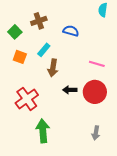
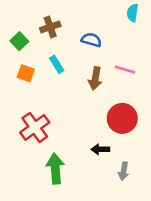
cyan rectangle: (44, 50) -> (57, 64), turned -72
pink line: (97, 64) -> (125, 69), moved
brown arrow: (53, 68) -> (95, 78), moved
black arrow: (70, 90) -> (100, 149), moved

